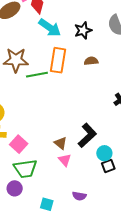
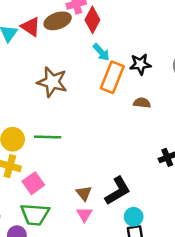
cyan arrow: (50, 28) -> (101, 52), size x0.7
orange rectangle: (58, 60) -> (112, 77), moved
green line: (37, 75) -> (48, 137), moved

